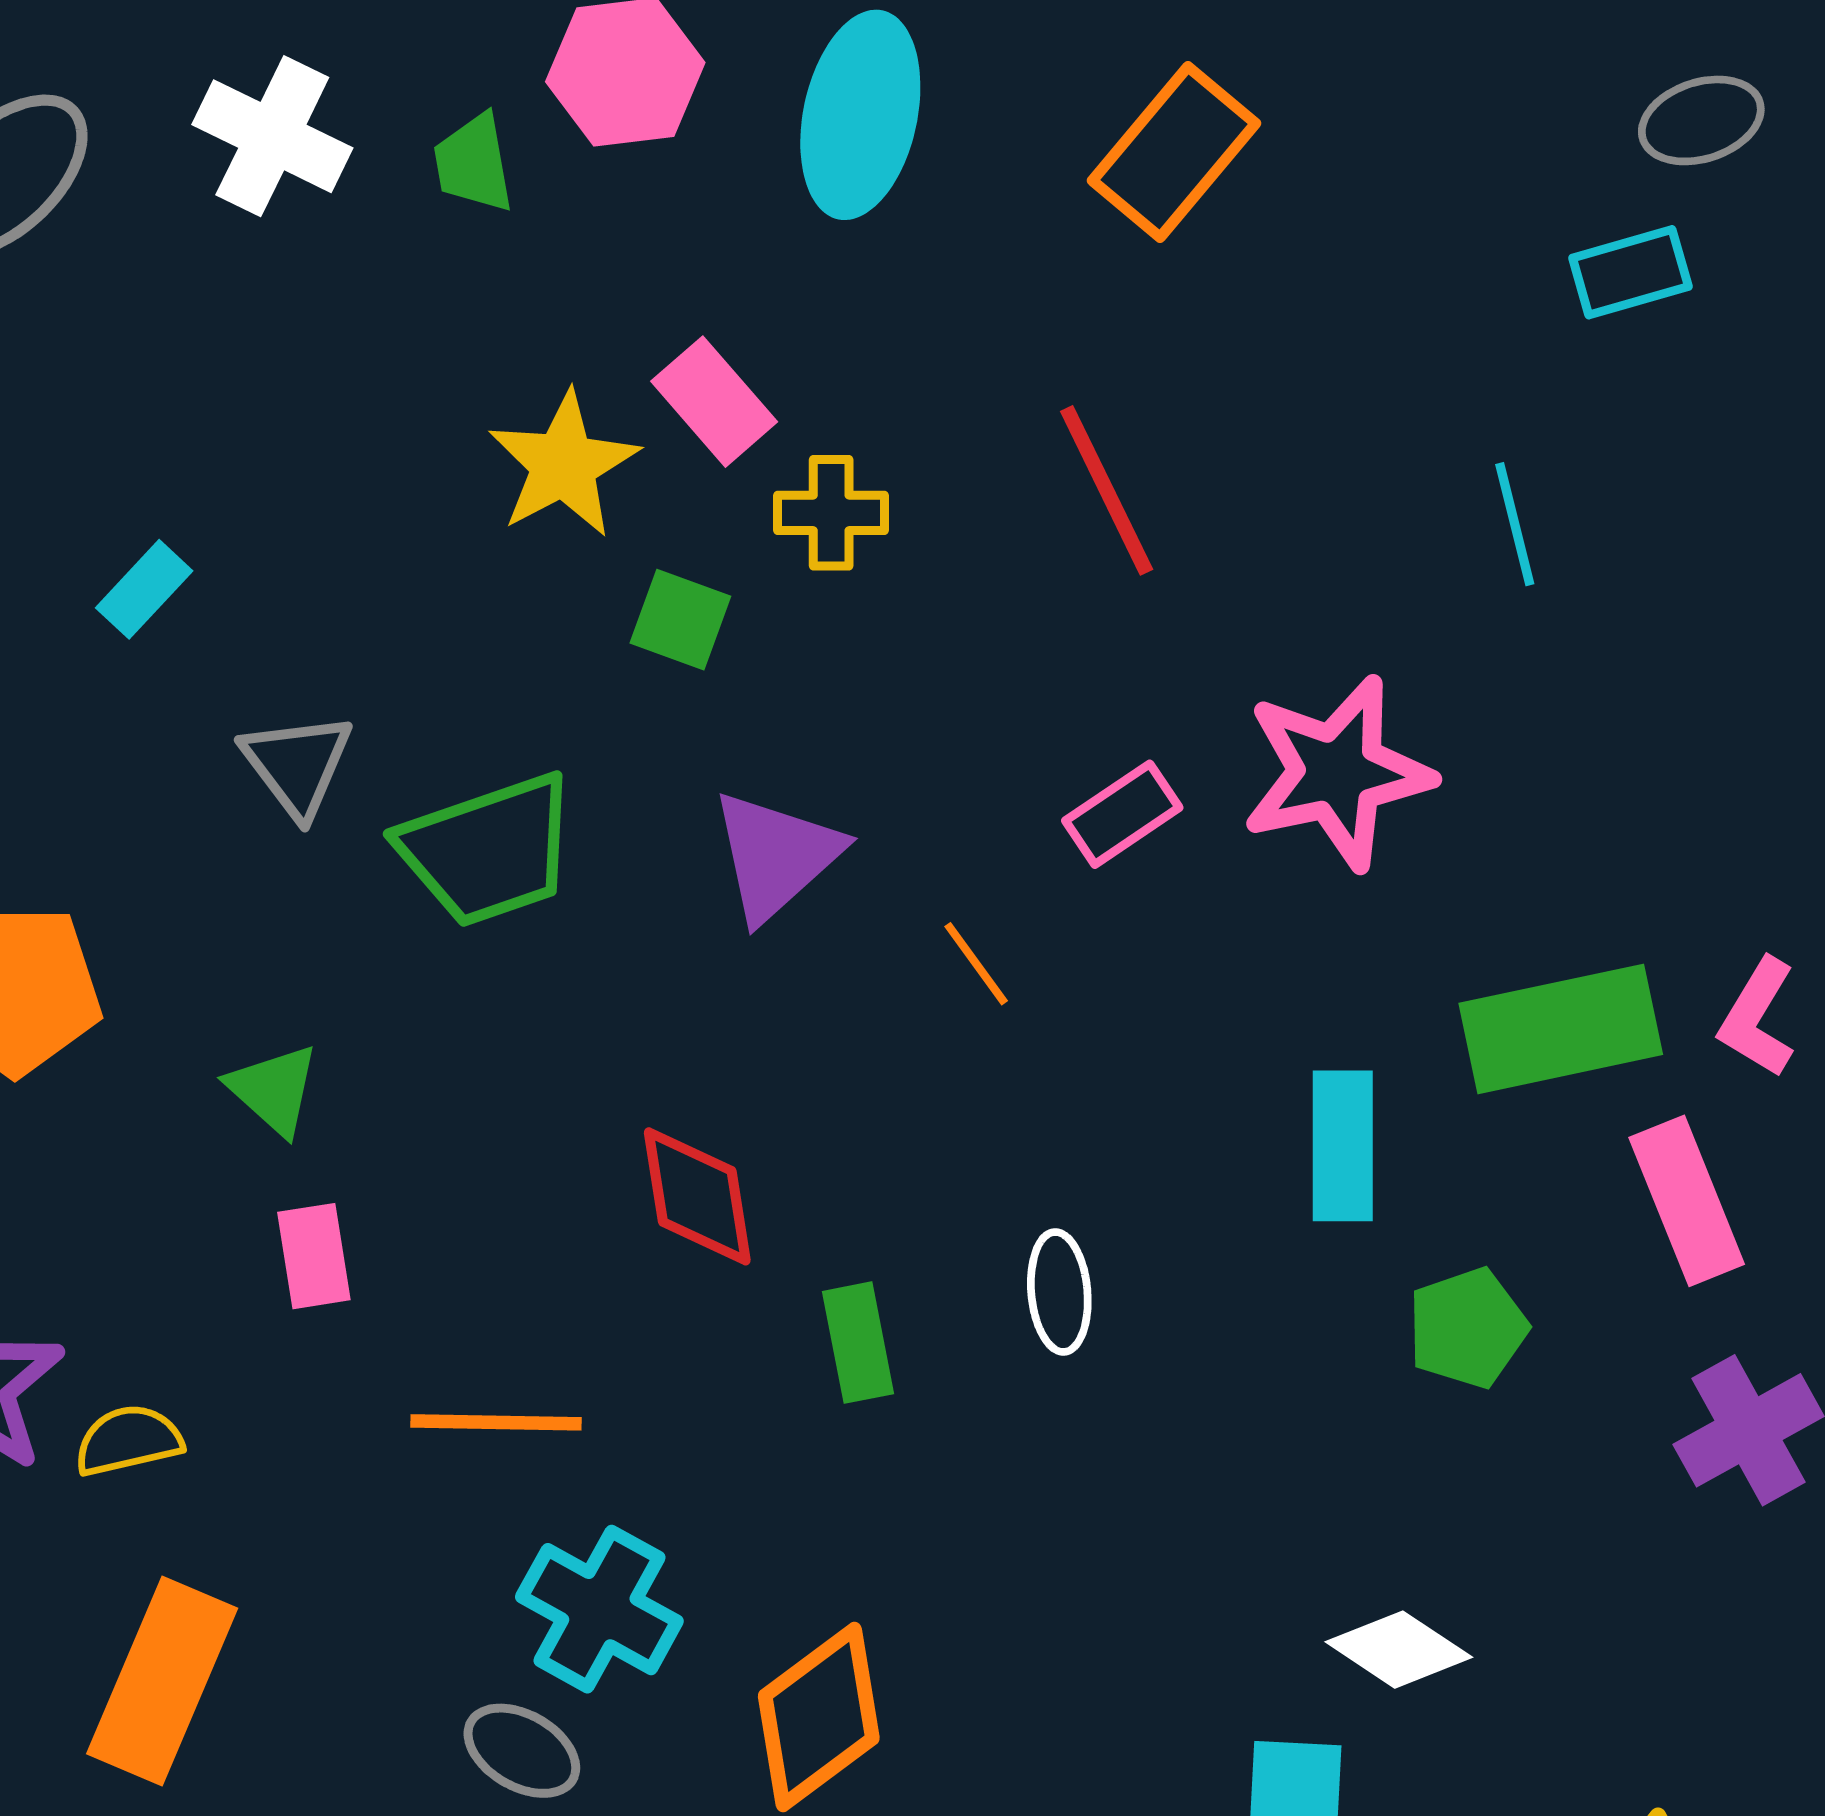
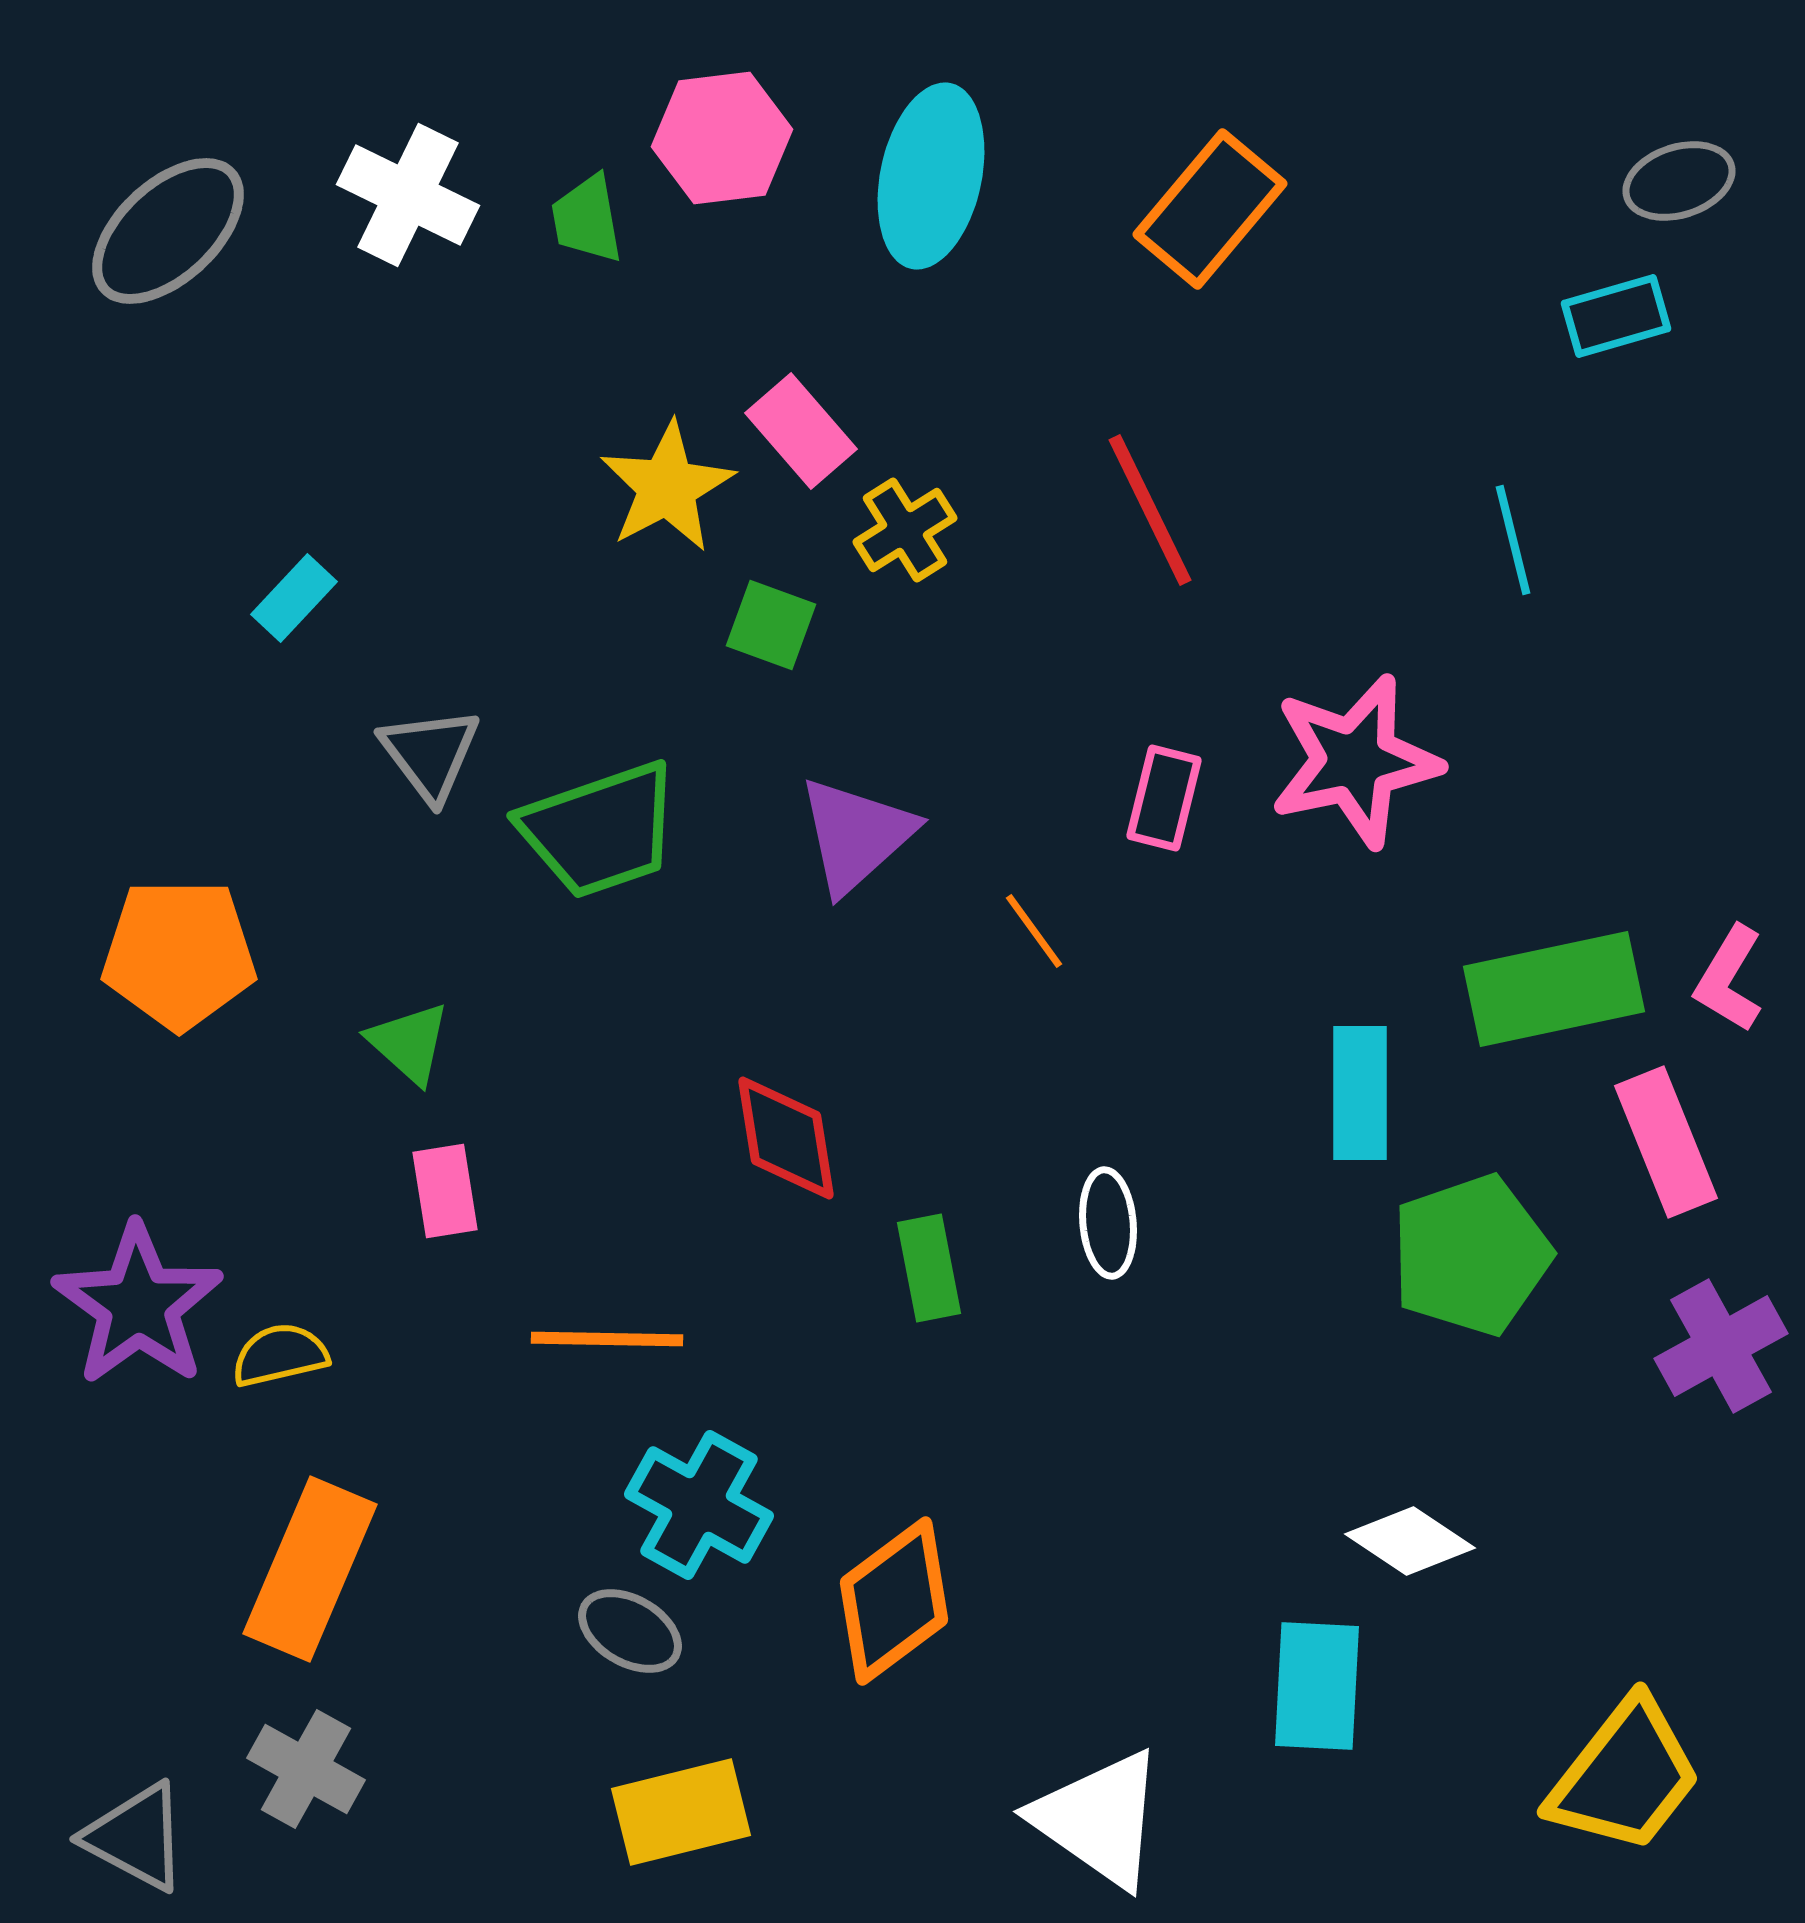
yellow cross: (831, 513) -> (905, 530), turned -32
pink rectangle: (1122, 814) -> (1164, 798), turned -42
green pentagon: (1467, 1328) -> (1471, 1255), size x1.5

